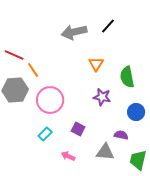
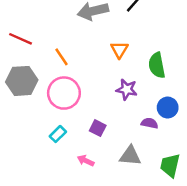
orange line: (33, 70) -> (62, 57), moved
purple semicircle: (121, 135) -> (150, 123), moved

